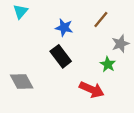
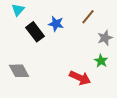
black rectangle: (61, 56) -> (35, 32), moved
green star: (108, 64) -> (101, 61), moved

